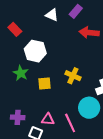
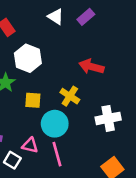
red arrow: (89, 32) -> (91, 67), moved
cyan circle: (89, 108) -> (55, 124), moved

